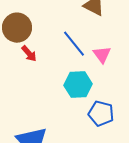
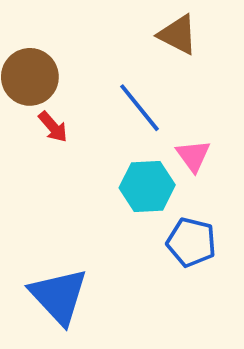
pink triangle: (102, 55) -> (193, 156), moved

